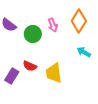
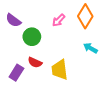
pink arrow: (53, 25) -> (59, 20), turned 64
green circle: (33, 34) -> (32, 37), moved

